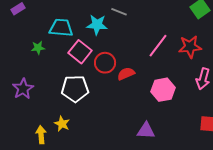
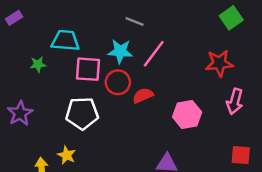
cyan star: (97, 25) -> (120, 51), moved
pink line: (158, 46) -> (154, 54), moved
pink square: (80, 52) -> (88, 69), turned -35

